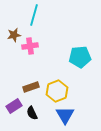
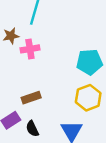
yellow hexagon: (57, 91) -> (88, 98), moved

